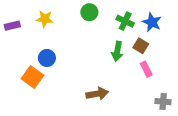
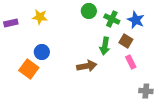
green circle: (89, 12) -> (89, 11), moved
brown arrow: (97, 94) -> (87, 66), moved

